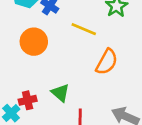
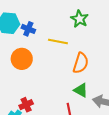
green triangle: (60, 93) -> (81, 90), moved

